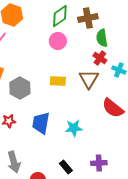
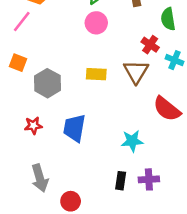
green semicircle: (102, 38) -> (168, 19), moved
cyan star: (74, 128) -> (132, 141), moved
black rectangle: (66, 167) -> (121, 181), moved, turned 48

